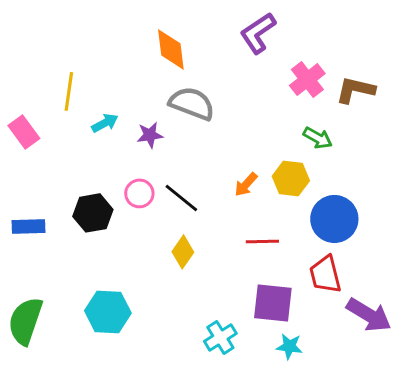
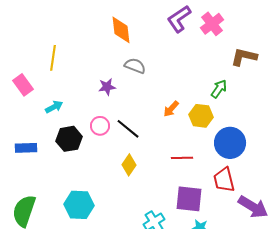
pink cross: (307, 79) -> (212, 24), moved
gray semicircle: (192, 103) -> (135, 66), size x0.7
cyan arrow: (105, 123) -> (54, 107), moved
green arrow: (318, 138) -> (219, 89), turned -84
orange arrow: (246, 184) -> (171, 109), moved

